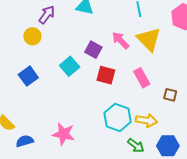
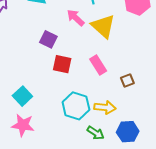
pink arrow: (120, 40) -> (76, 18), moved
cyan square: (70, 66) -> (22, 96), moved
brown square: (170, 95) -> (127, 81), turned -32

